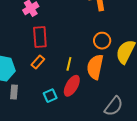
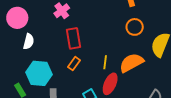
orange circle: (102, 41) -> (135, 27), moved
orange semicircle: (95, 67) -> (131, 63), turned 55

